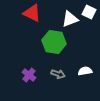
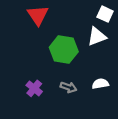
red triangle: (32, 13) -> (38, 15), turned 30
white triangle: (70, 19) -> (97, 36), moved

